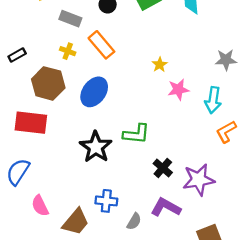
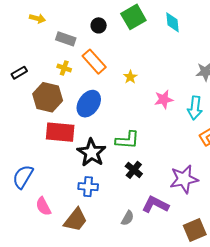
yellow star: (160, 65) -> (130, 77), moved
red rectangle: (31, 123) -> (60, 132), moved
black cross: (163, 168) -> (134, 170), moved
blue cross: (106, 201) -> (88, 187), moved

